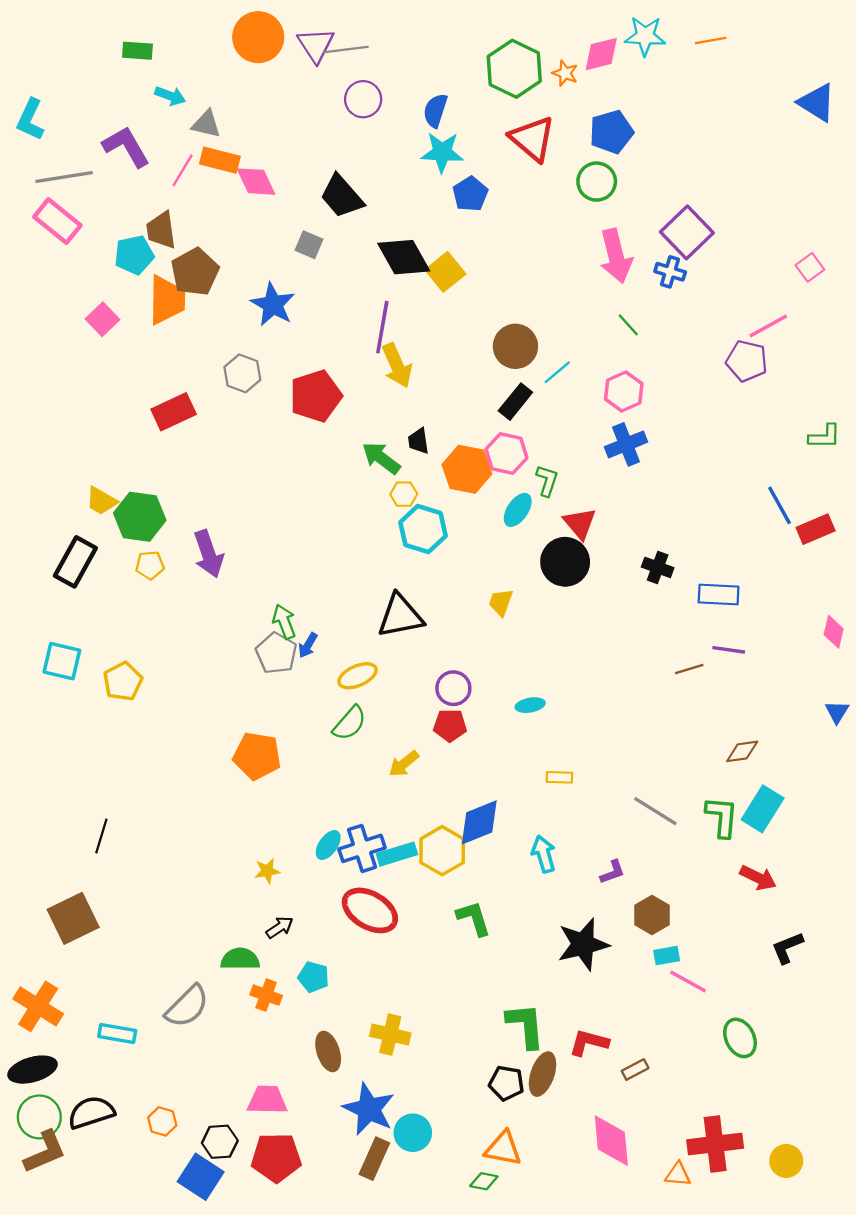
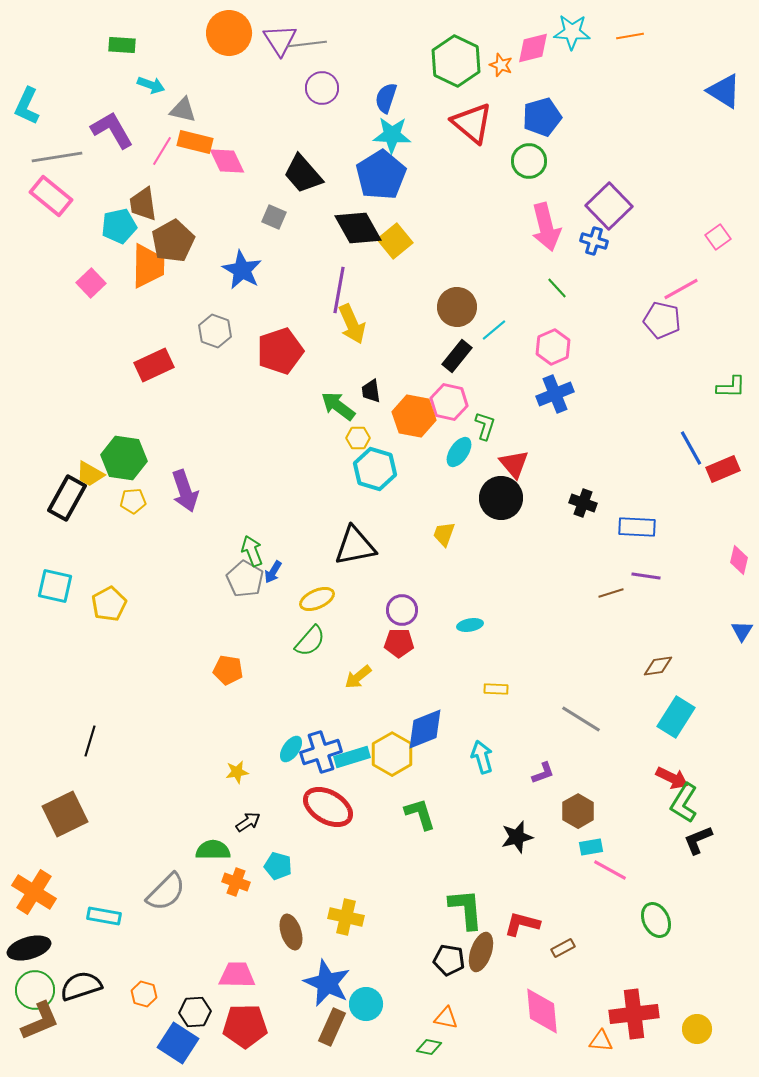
blue pentagon: (470, 194) -> (381, 175), moved, size x1.6
yellow trapezoid: (101, 501) -> (90, 474), moved
orange pentagon: (257, 756) -> (228, 670), size x0.7
green L-shape: (722, 817) -> (684, 803), moved, turned -153
black star: (583, 944) -> (517, 837), size x0.7
orange triangle: (503, 1149) -> (446, 1018), size x0.7

